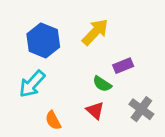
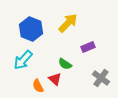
green semicircle: (102, 84) -> (65, 64), moved
red triangle: (95, 111) -> (55, 79), moved

